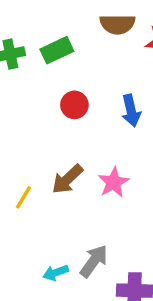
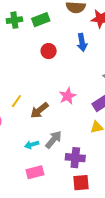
blue arrow: (131, 111) -> (82, 42), moved
brown arrow: (67, 179) -> (39, 110), moved

